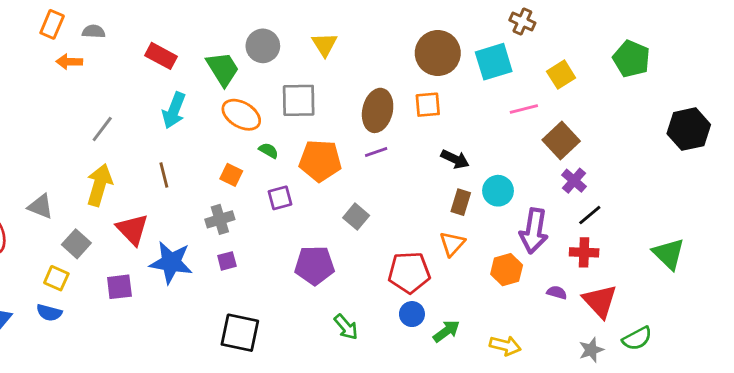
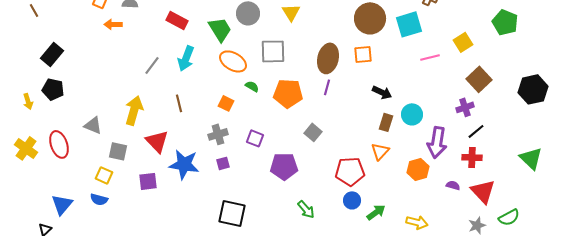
yellow square: (561, 75) -> (463, 42), moved
gray line: (102, 129) -> (152, 65), moved
black hexagon: (689, 129) -> (533, 89), moved
brown square: (561, 141) -> (479, 79), moved
purple line: (376, 152) -> (327, 87), turned -56
purple cross: (574, 181) -> (465, 107), turned 30
purple square: (280, 198) -> (255, 138), moved, turned 36
gray square: (76, 244) -> (118, 151), turned -30

